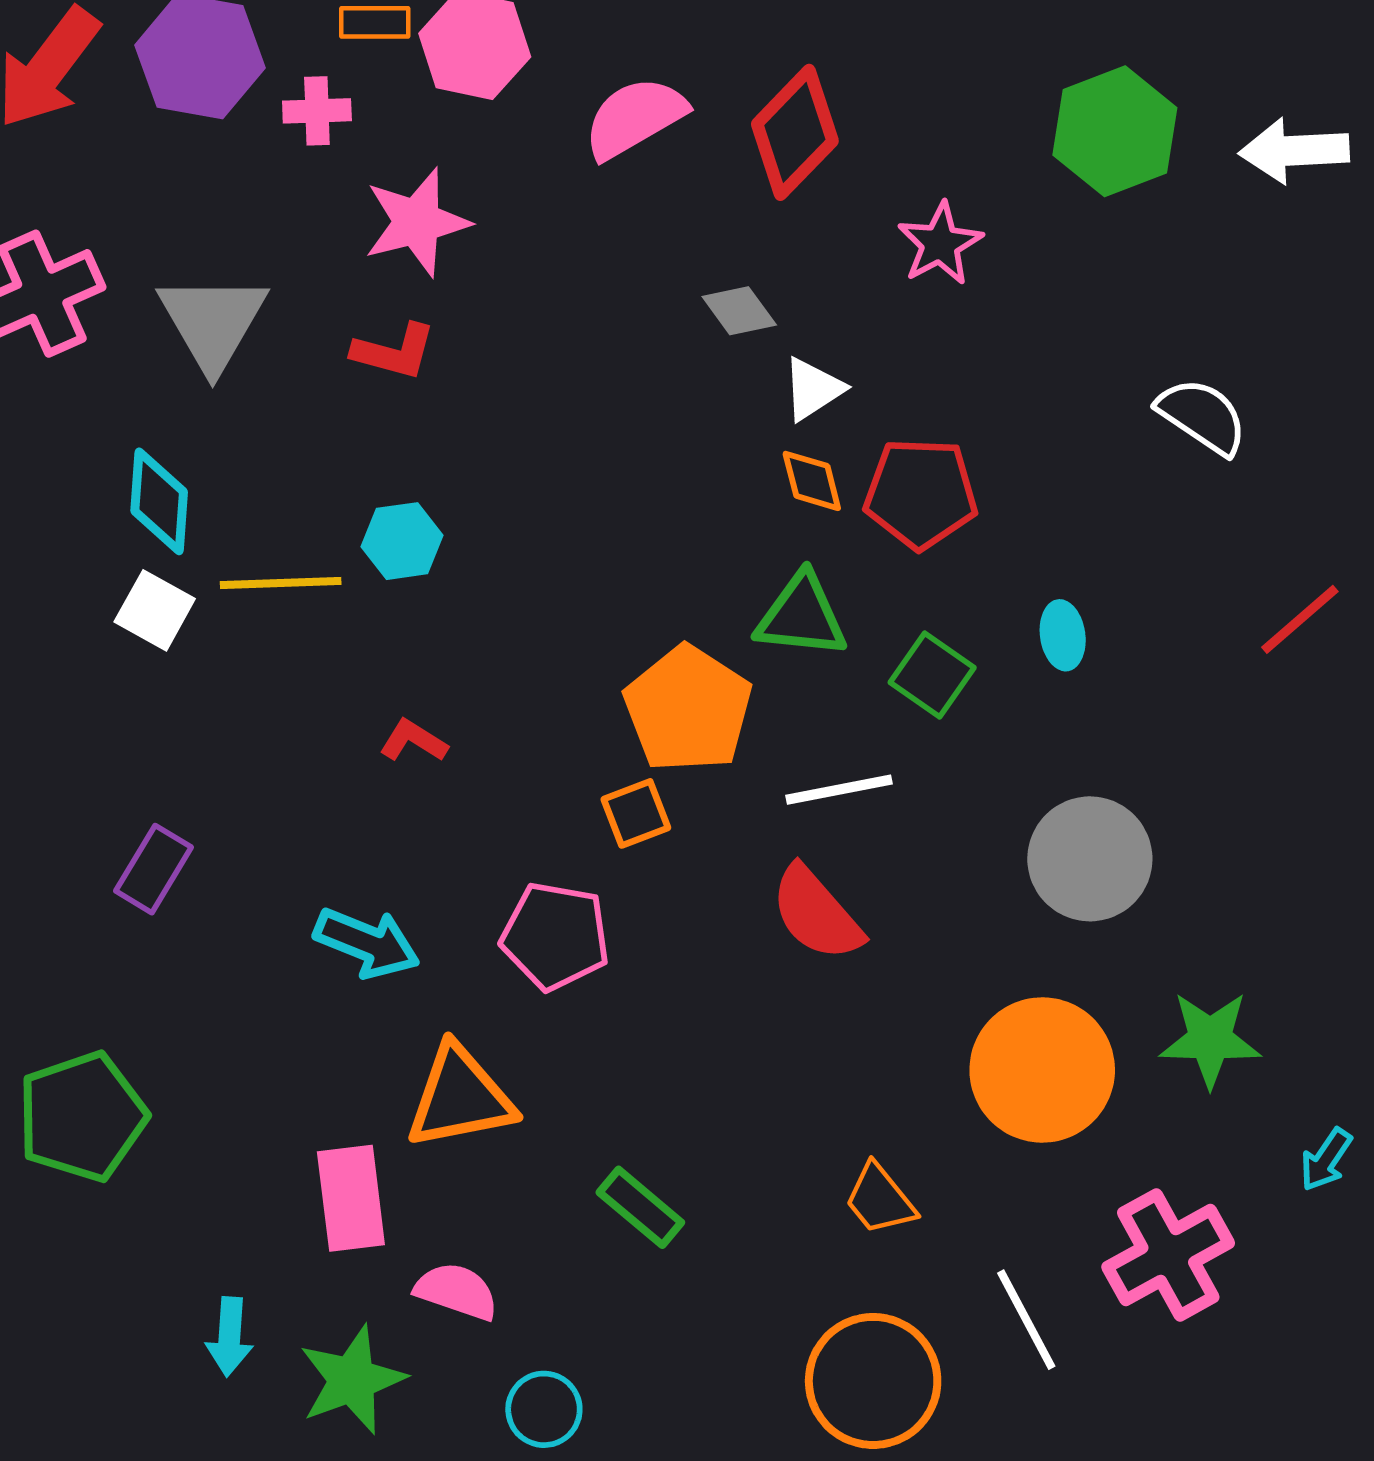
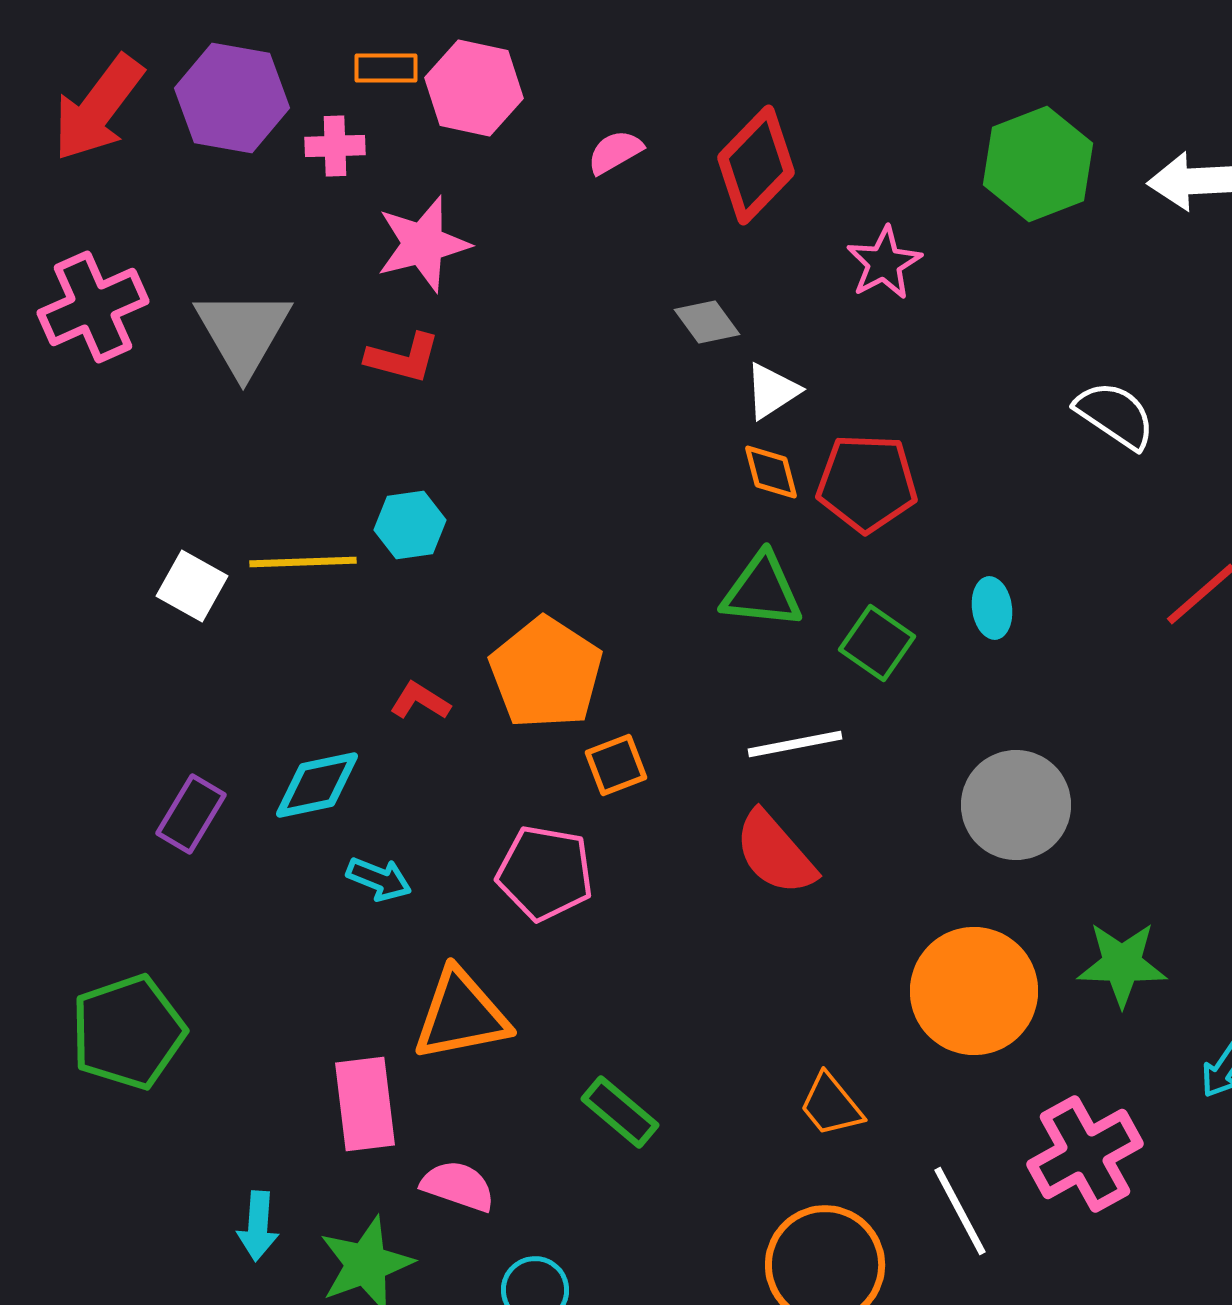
pink semicircle: (635, 118) -> (615, 152), size x0.6
cyan diamond: (159, 501) -> (317, 785), moved, turned 74
orange pentagon: (688, 709) -> (546, 673), moved
cyan arrow: (367, 943) -> (379, 879), size x0.7

